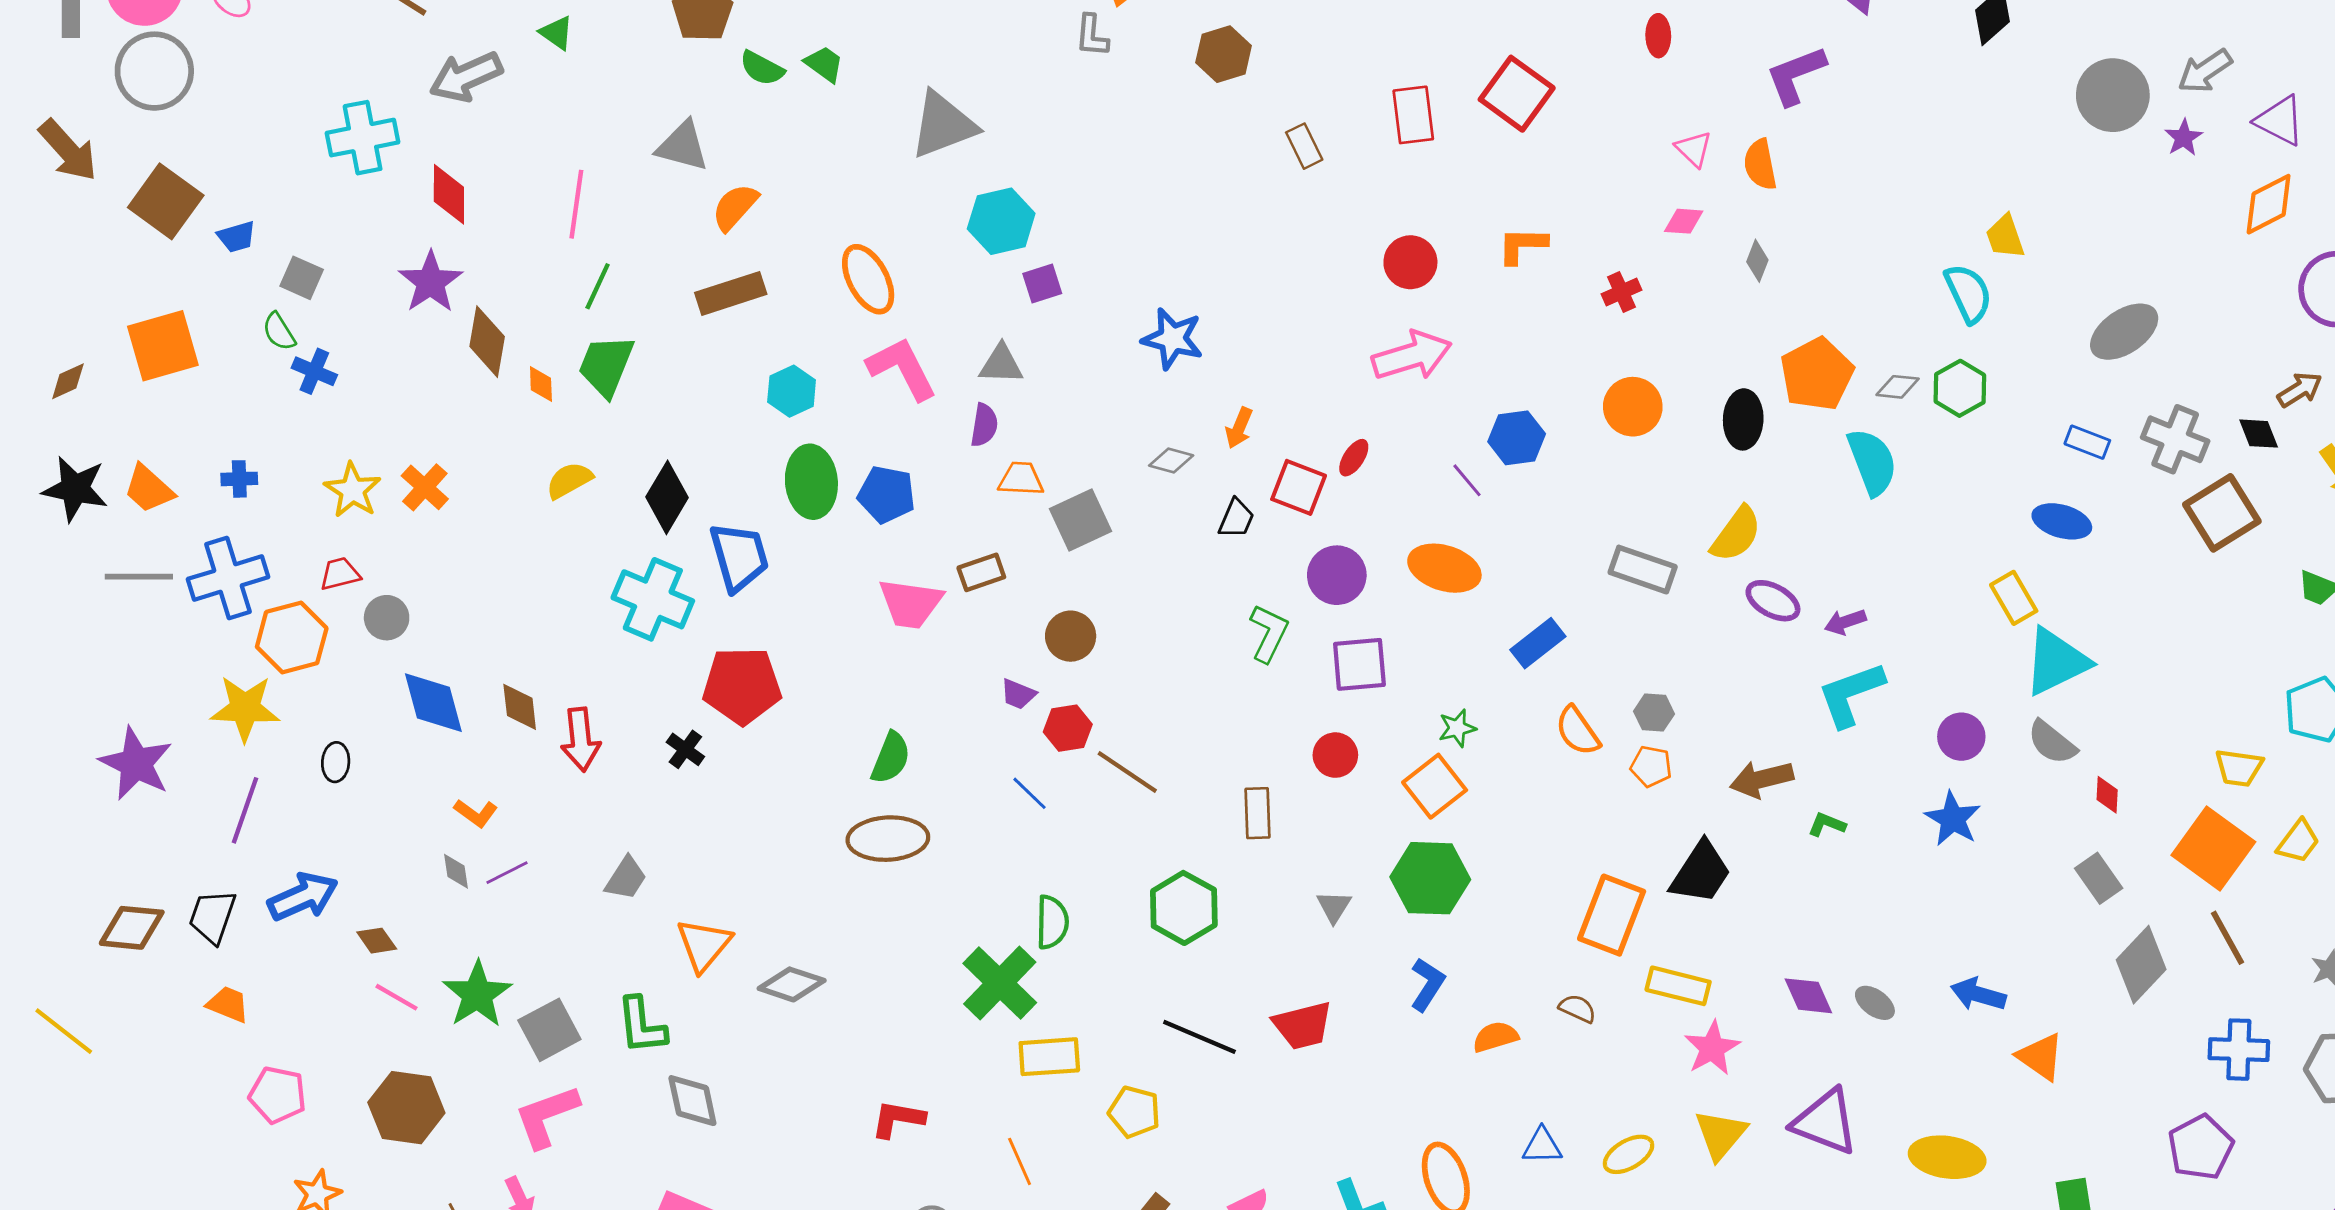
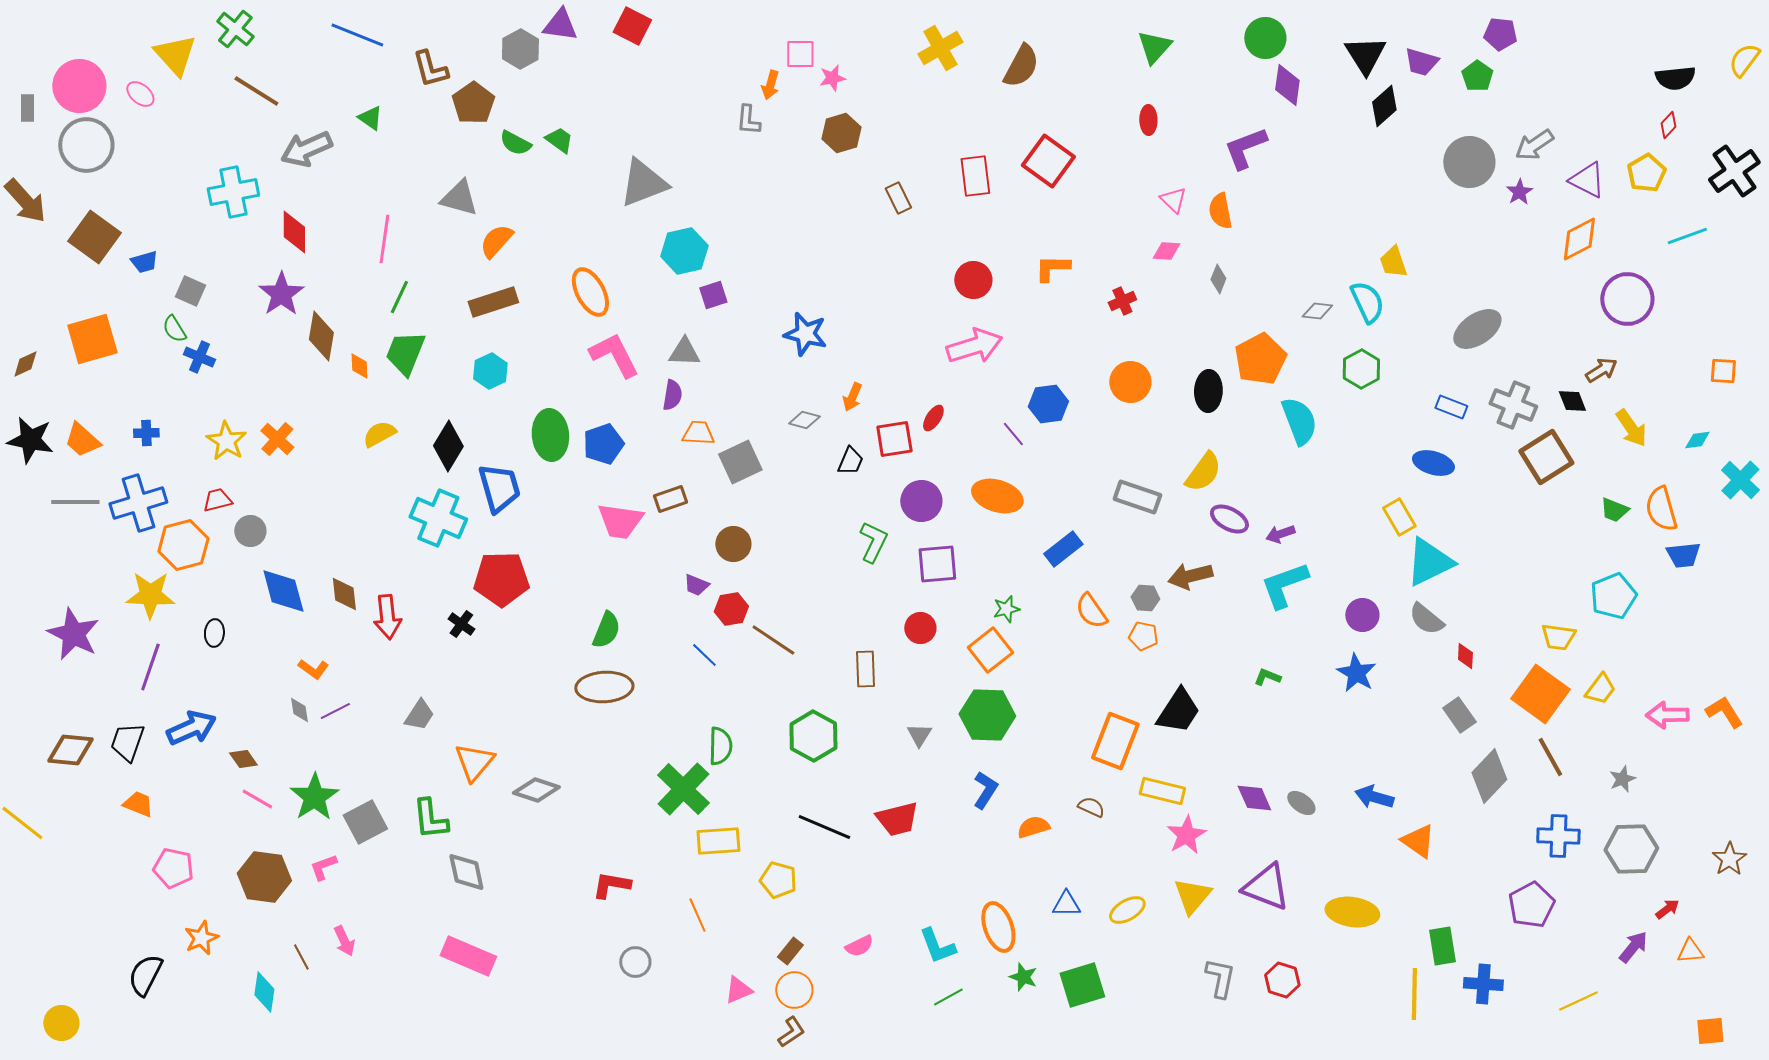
gray diamond: (1898, 387) -> (1317, 311), moved
cyan hexagon: (792, 391) -> (490, 371), moved
red square: (1299, 487) -> (894, 439), turned -30
blue pentagon: (886, 494) -> (603, 444), turned -30
brown arrow: (1762, 779) -> (1190, 576), moved
pink L-shape: (547, 1116) -> (323, 867), moved, size x0.6

